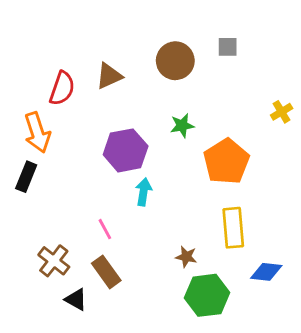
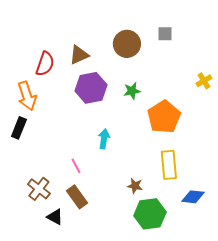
purple hexagon: (126, 150) -> (91, 88), moved

